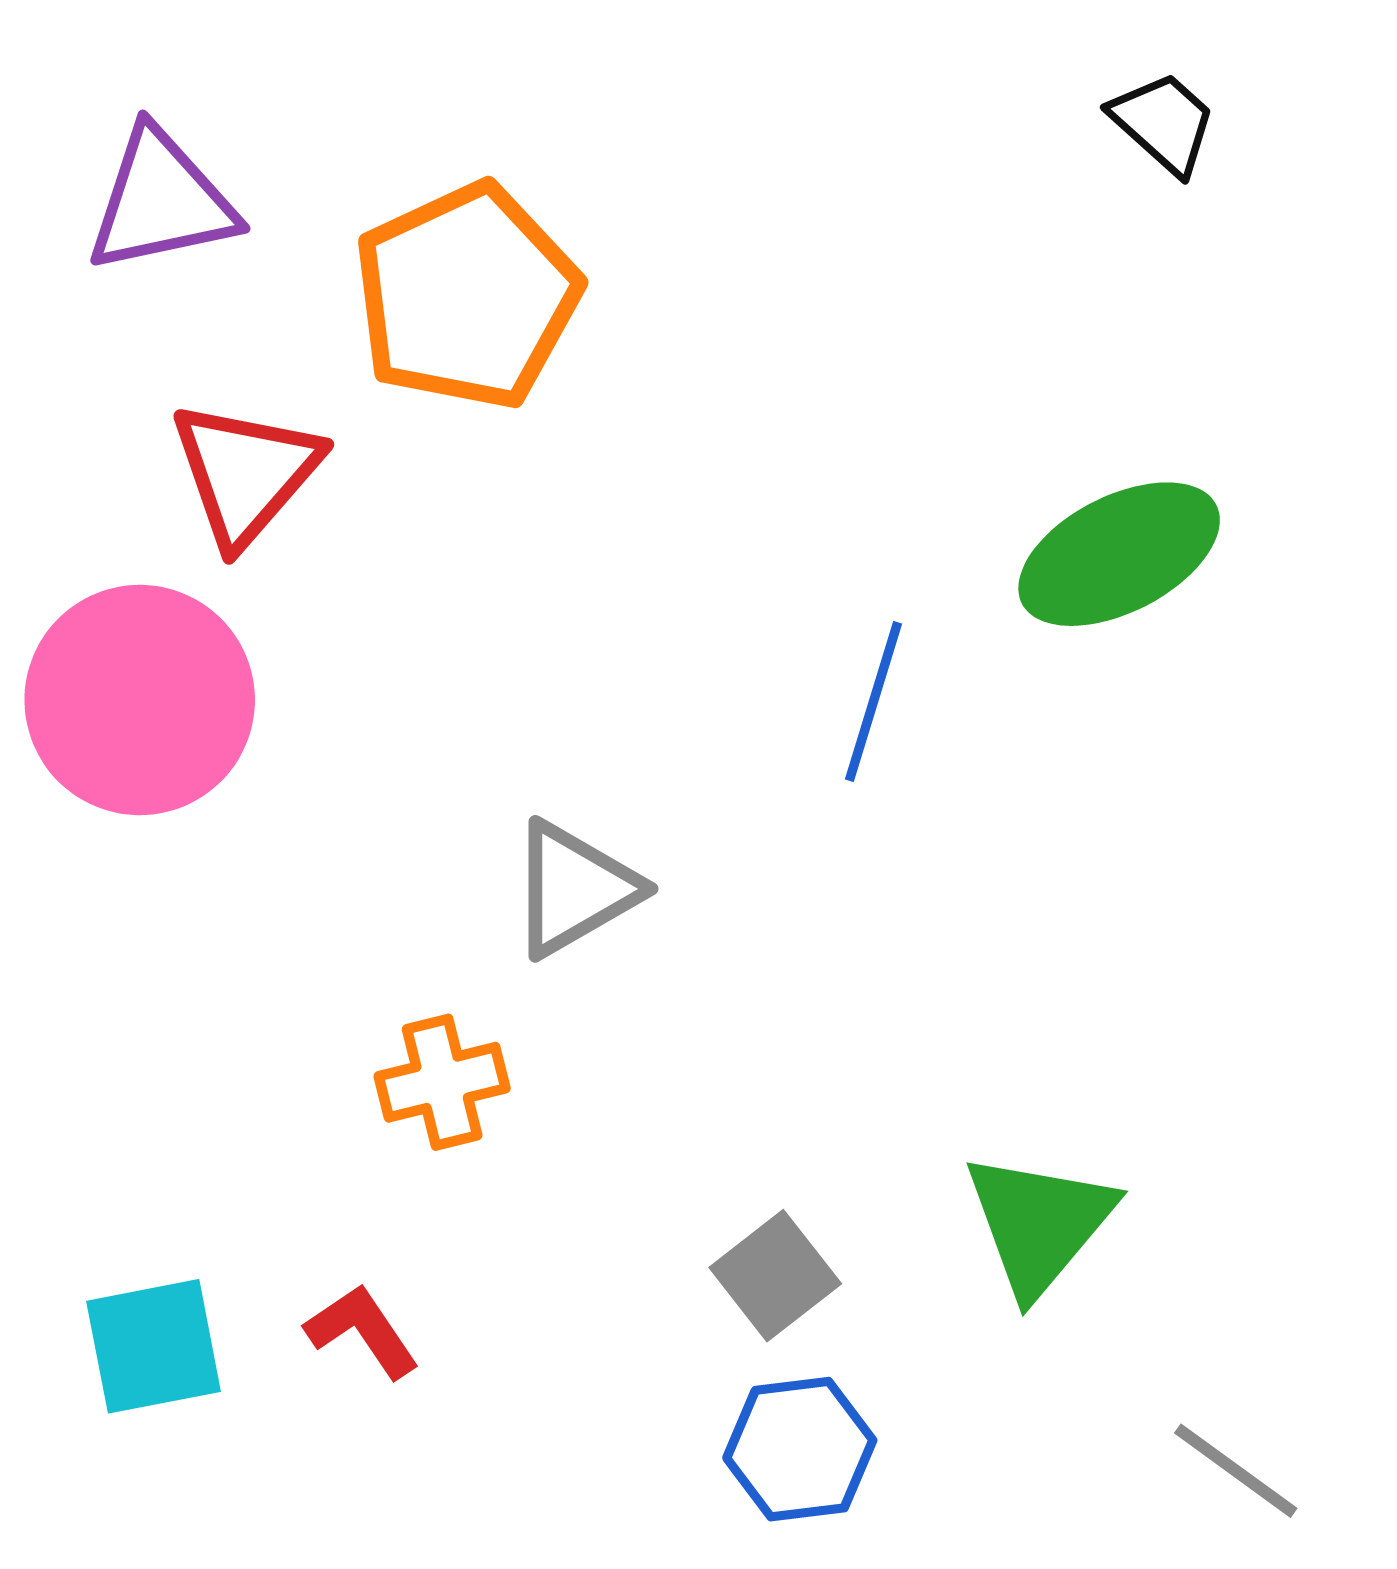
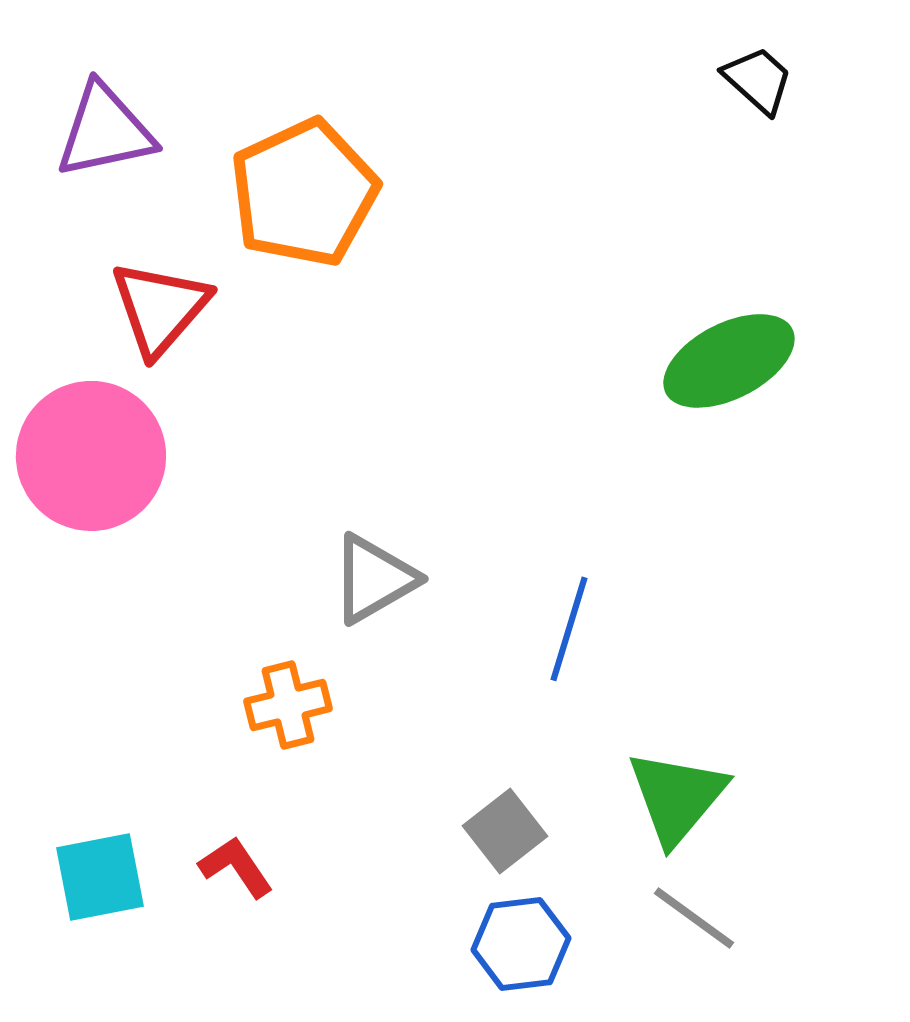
blue line: (873, 702) -> (569, 629), moved
gray line: (1236, 1471) -> (694, 918), moved

